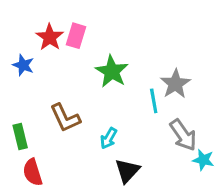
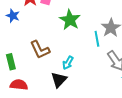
black triangle: (127, 171) -> (59, 80), moved
red semicircle: (33, 172) -> (19, 85), turned 114

